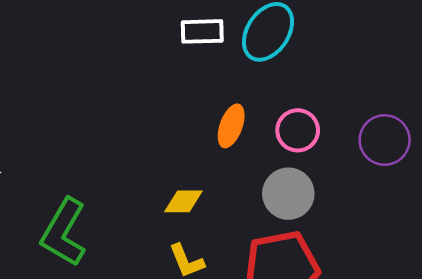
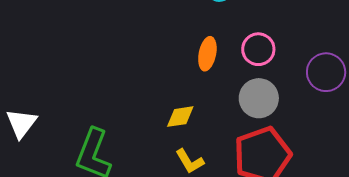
purple circle: (385, 140) -> (326, 72), moved

